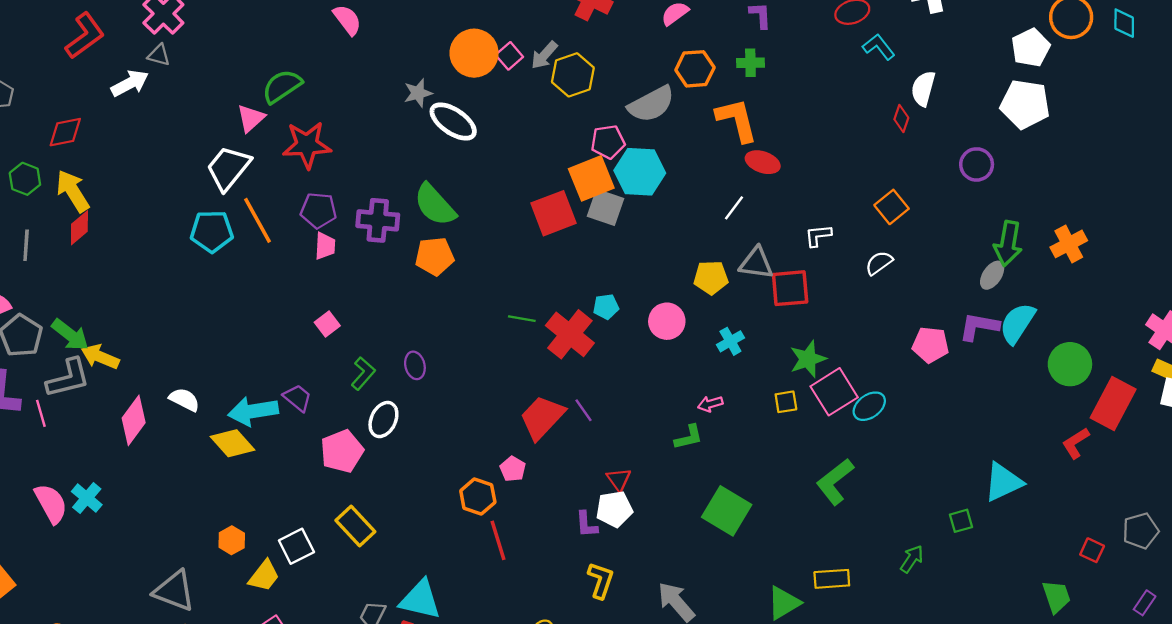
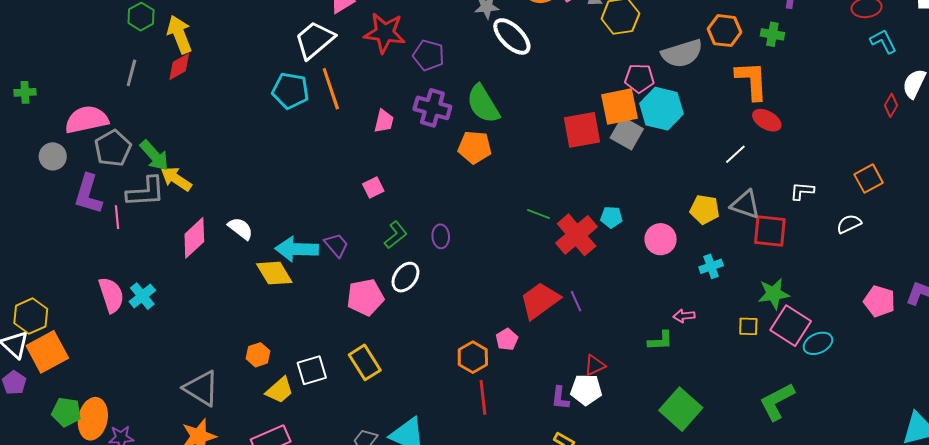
purple pentagon: (318, 210) -> (429, 55), moved
pink square: (834, 392) -> (791, 326), turned -36
red triangle: (619, 480) -> (595, 365), turned 30

